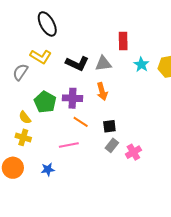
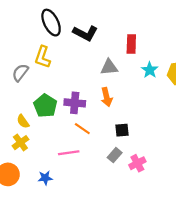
yellow L-shape: (41, 57) -> (43, 57), turned 75
black L-shape: (77, 63) -> (85, 33), moved
black square: (109, 126) -> (122, 130), moved
yellow cross: (23, 137) -> (20, 143), turned 35

